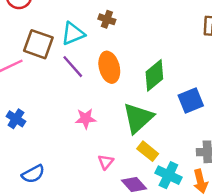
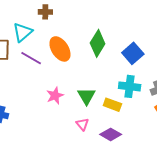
green triangle: (138, 118) -> (87, 96), moved, size x0.7
cyan cross: (168, 175) -> (130, 86), moved

